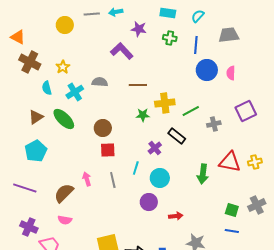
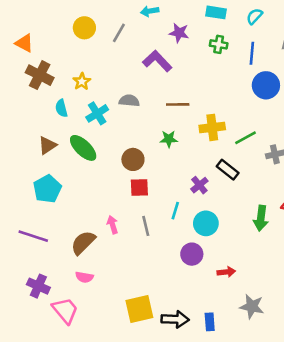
gray line: (92, 14) -> (119, 33), moved, turned -56
green star: (143, 115) -> (169, 139), moved

